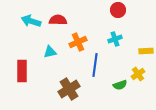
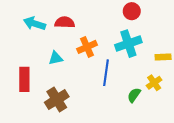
cyan cross: (115, 39) -> (128, 44), size x1.6
green semicircle: (120, 85) -> (134, 95), turned 144
brown cross: (69, 89) -> (57, 100), moved

